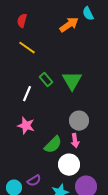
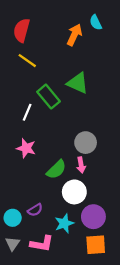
red semicircle: (22, 21) -> (22, 30), size x1.5
orange arrow: (69, 25) -> (74, 35), turned -30
green rectangle: (46, 80) -> (49, 97), size x1.5
green triangle: (72, 81) -> (78, 83), moved, turned -35

